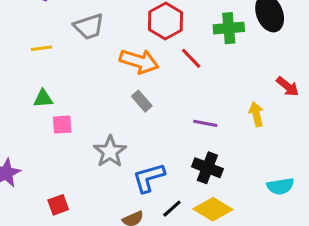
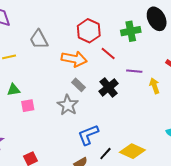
gray trapezoid: (89, 27) -> (39, 39), turned 85
purple line: (205, 123) -> (134, 71), moved
gray star: (110, 152) -> (68, 105), moved
black cross: (207, 168) -> (109, 87), moved, turned 36

